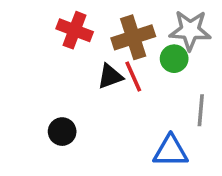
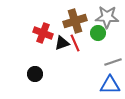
red cross: (75, 30) -> (43, 33), moved
gray line: (201, 110) -> (113, 62), turned 66
blue triangle: (171, 151) -> (110, 85), moved

